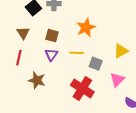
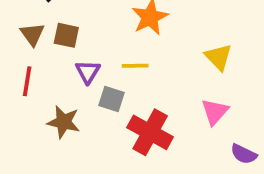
brown square: (52, 36) -> (66, 35), moved
yellow triangle: (121, 51) -> (218, 57), turned -42
gray square: (96, 64) -> (111, 99), moved

